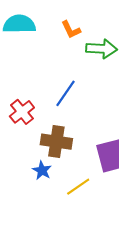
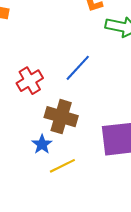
yellow line: (78, 187) -> (62, 166), moved

